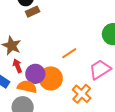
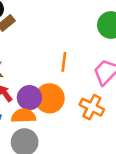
orange line: (69, 53) -> (64, 62), turned -35

